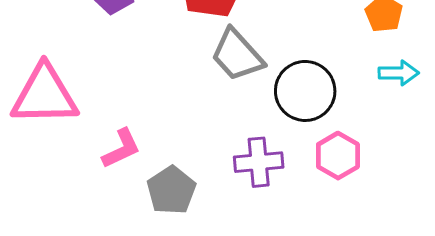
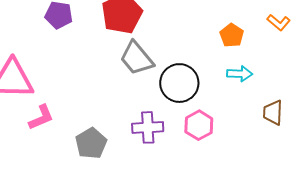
pink L-shape: (121, 149) -> (41, 117), moved

